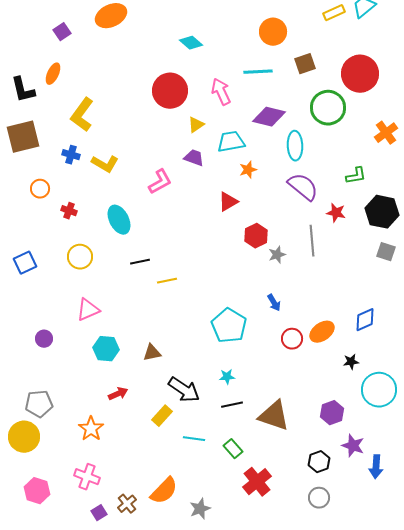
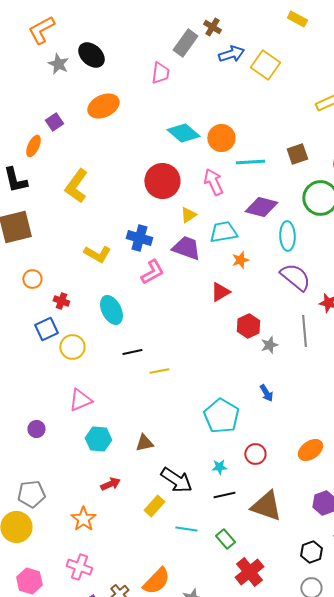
orange circle: (273, 32) -> (221, 138), moved
cyan diamond: (191, 43) -> (183, 133), size x1.4
orange ellipse: (53, 74) -> (33, 146), moved
yellow L-shape: (82, 115) -> (76, 186), moved
blue cross: (71, 155) -> (139, 238), moved, size x1.4
purple trapezoid: (194, 158) -> (186, 248), size x1.4
blue square: (25, 263) -> (46, 329), moved
orange ellipse: (322, 332) -> (310, 450), moved
red circle: (292, 339) -> (255, 454), moved

